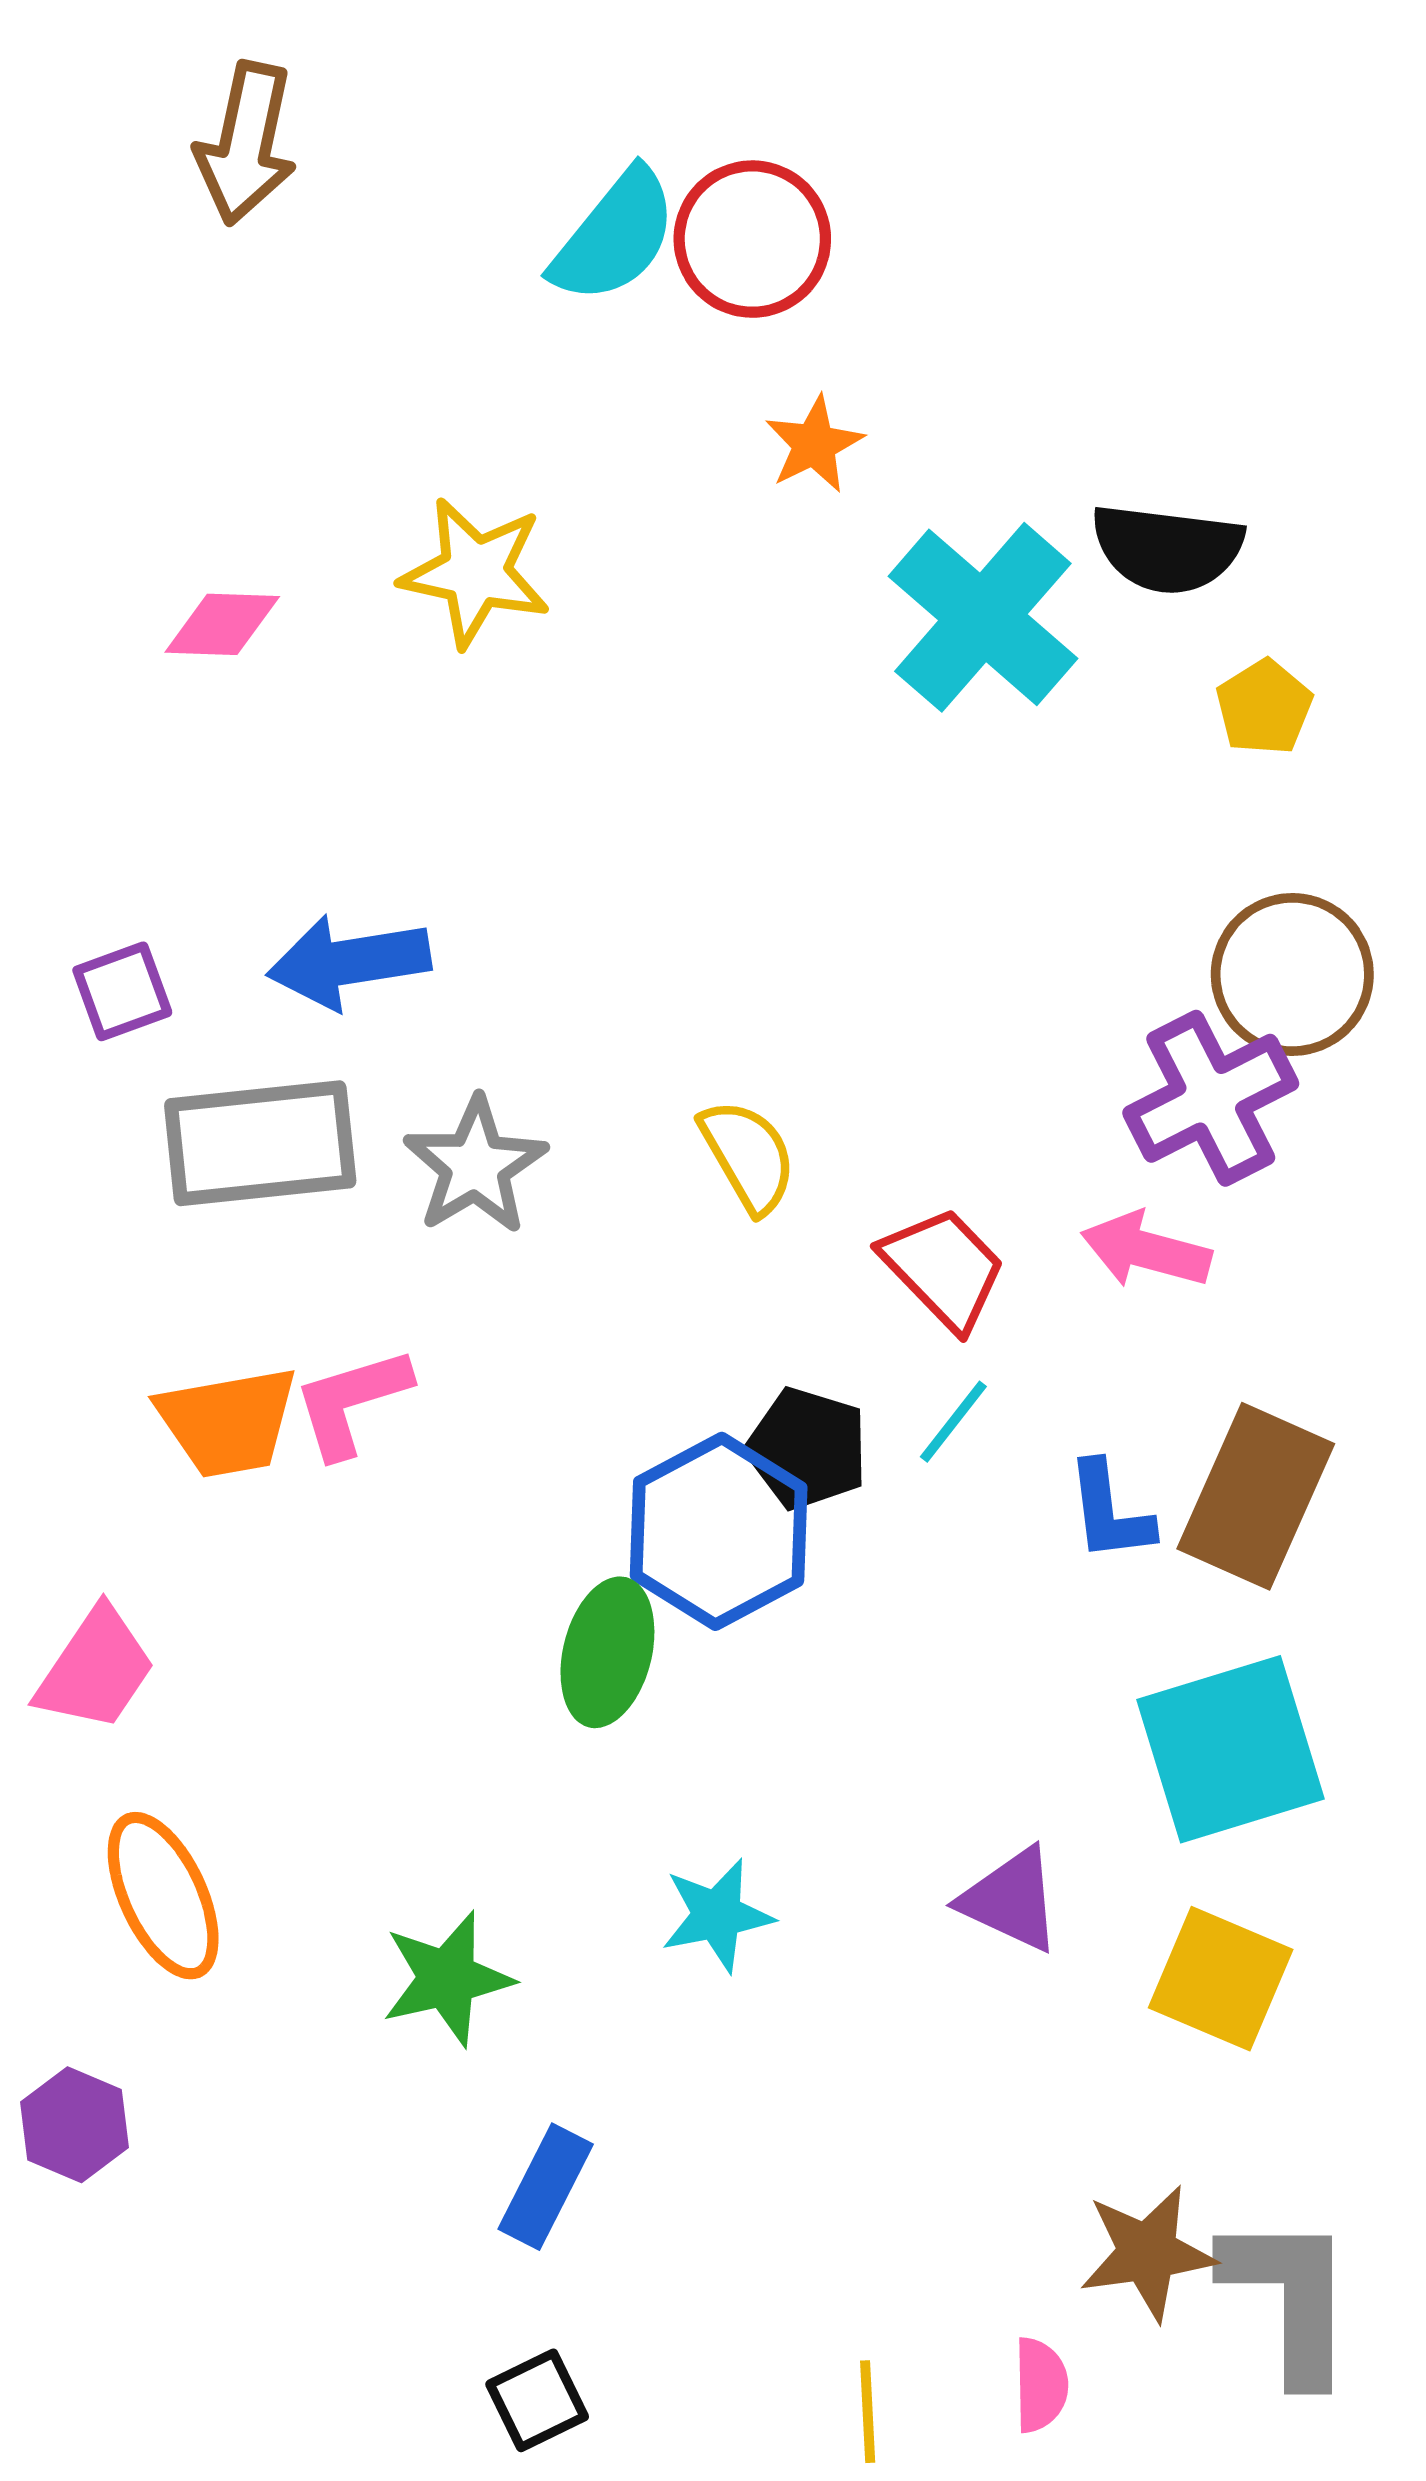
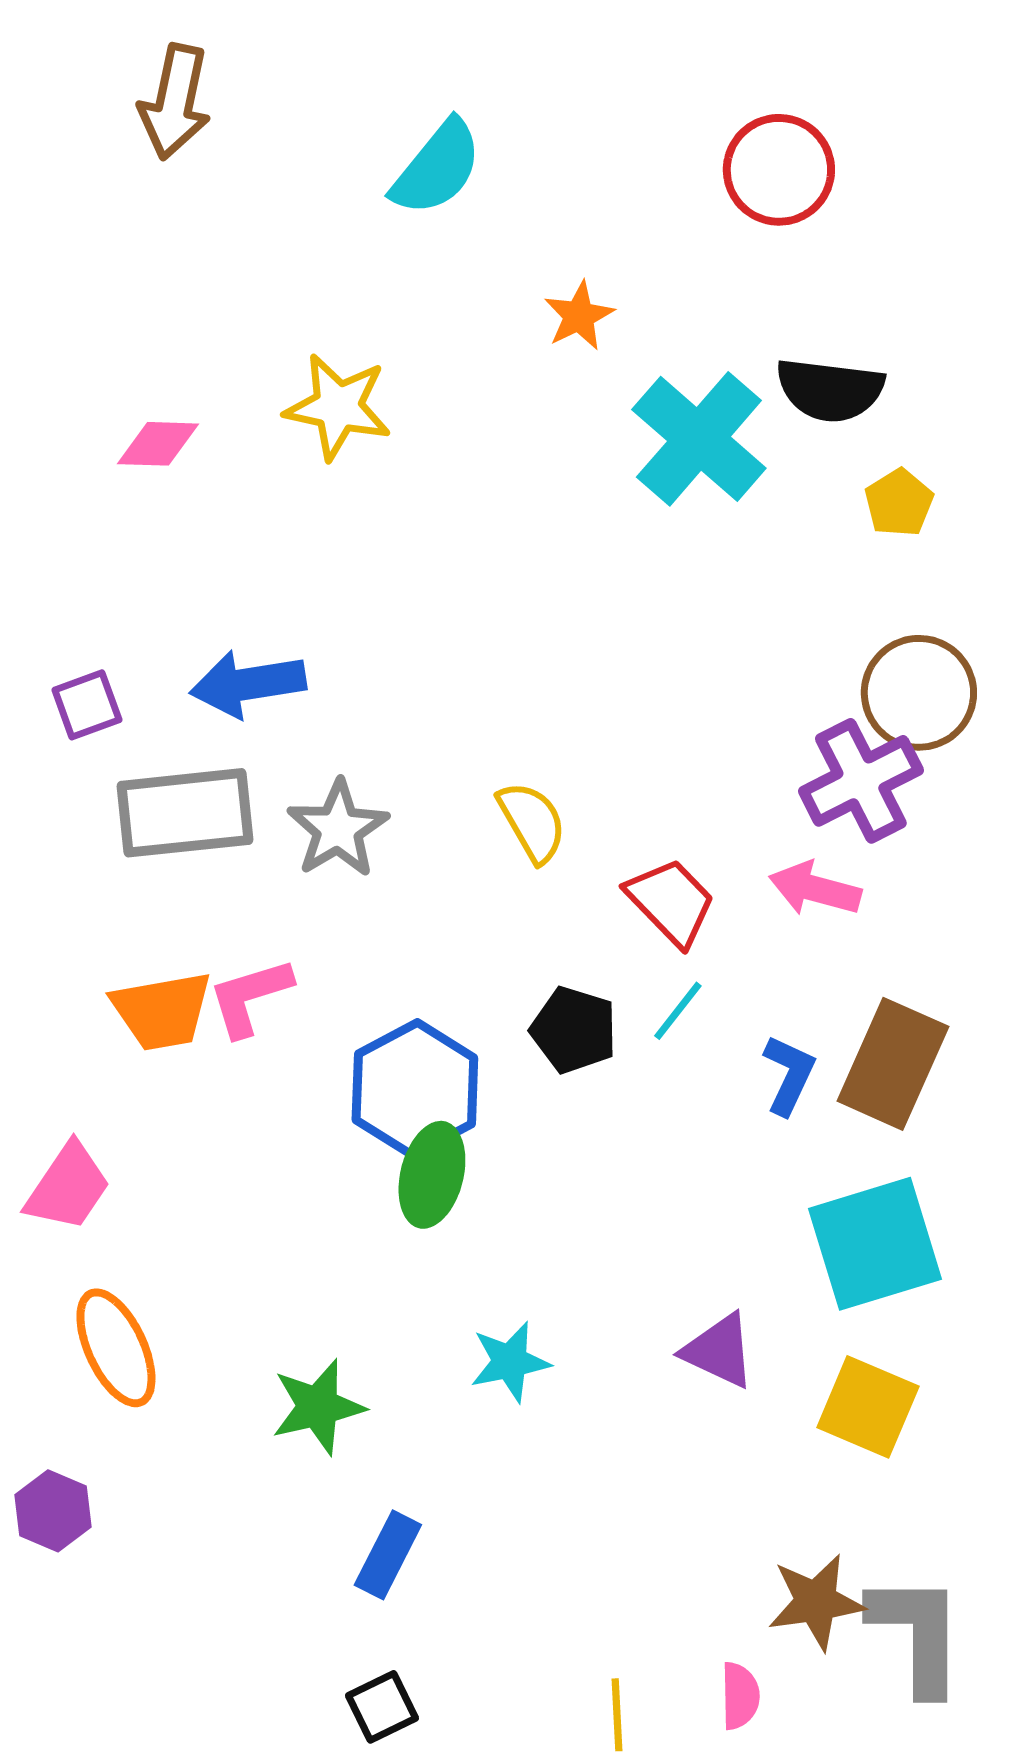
red circle: (752, 239) -> (779, 170), moved
blue L-shape: (1109, 1512) -> (789, 1075), turned -148
blue hexagon: (719, 1531) -> (415, 1089), moved

